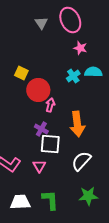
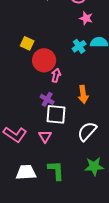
orange arrow: (77, 124) -> (83, 94), size x0.7

